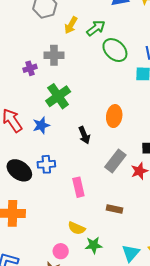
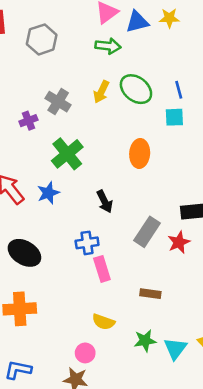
yellow arrow: (71, 25) -> (101, 92), moved
green arrow: (96, 28) -> (108, 46), moved, turned 48
gray cross: (54, 55) -> (58, 102), turned 36
orange ellipse: (114, 116) -> (140, 153), moved
blue cross: (46, 164) -> (87, 243), moved
green star: (94, 245) -> (145, 341), moved

